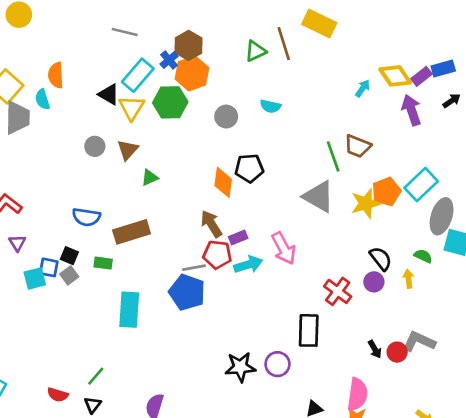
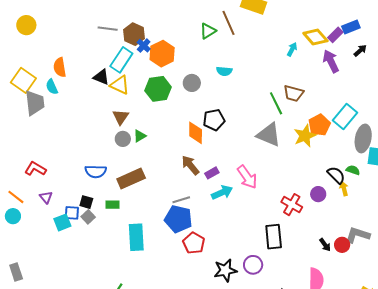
brown hexagon: (189, 45) -> (134, 34), moved
green hexagon: (170, 102) -> (158, 89), moved
yellow triangle: (132, 108) -> (120, 85), turned -30
gray circle: (95, 146) -> (123, 139), moved
red pentagon: (217, 255) -> (194, 243), moved, turned 30
black semicircle: (381, 259) -> (336, 175), moved

